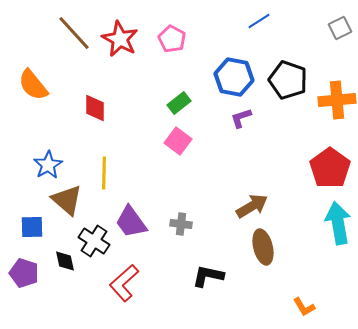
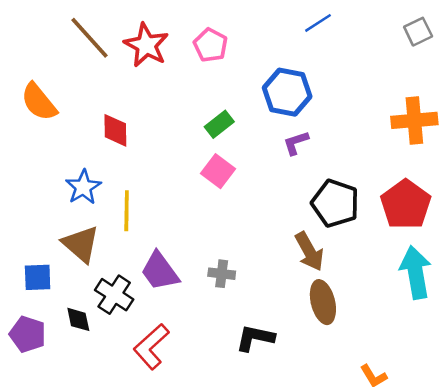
black pentagon: (288, 80) -> (335, 203), moved
blue star: (48, 165) -> (83, 187), moved
brown arrow: (252, 206) -> (309, 251), turned 92

